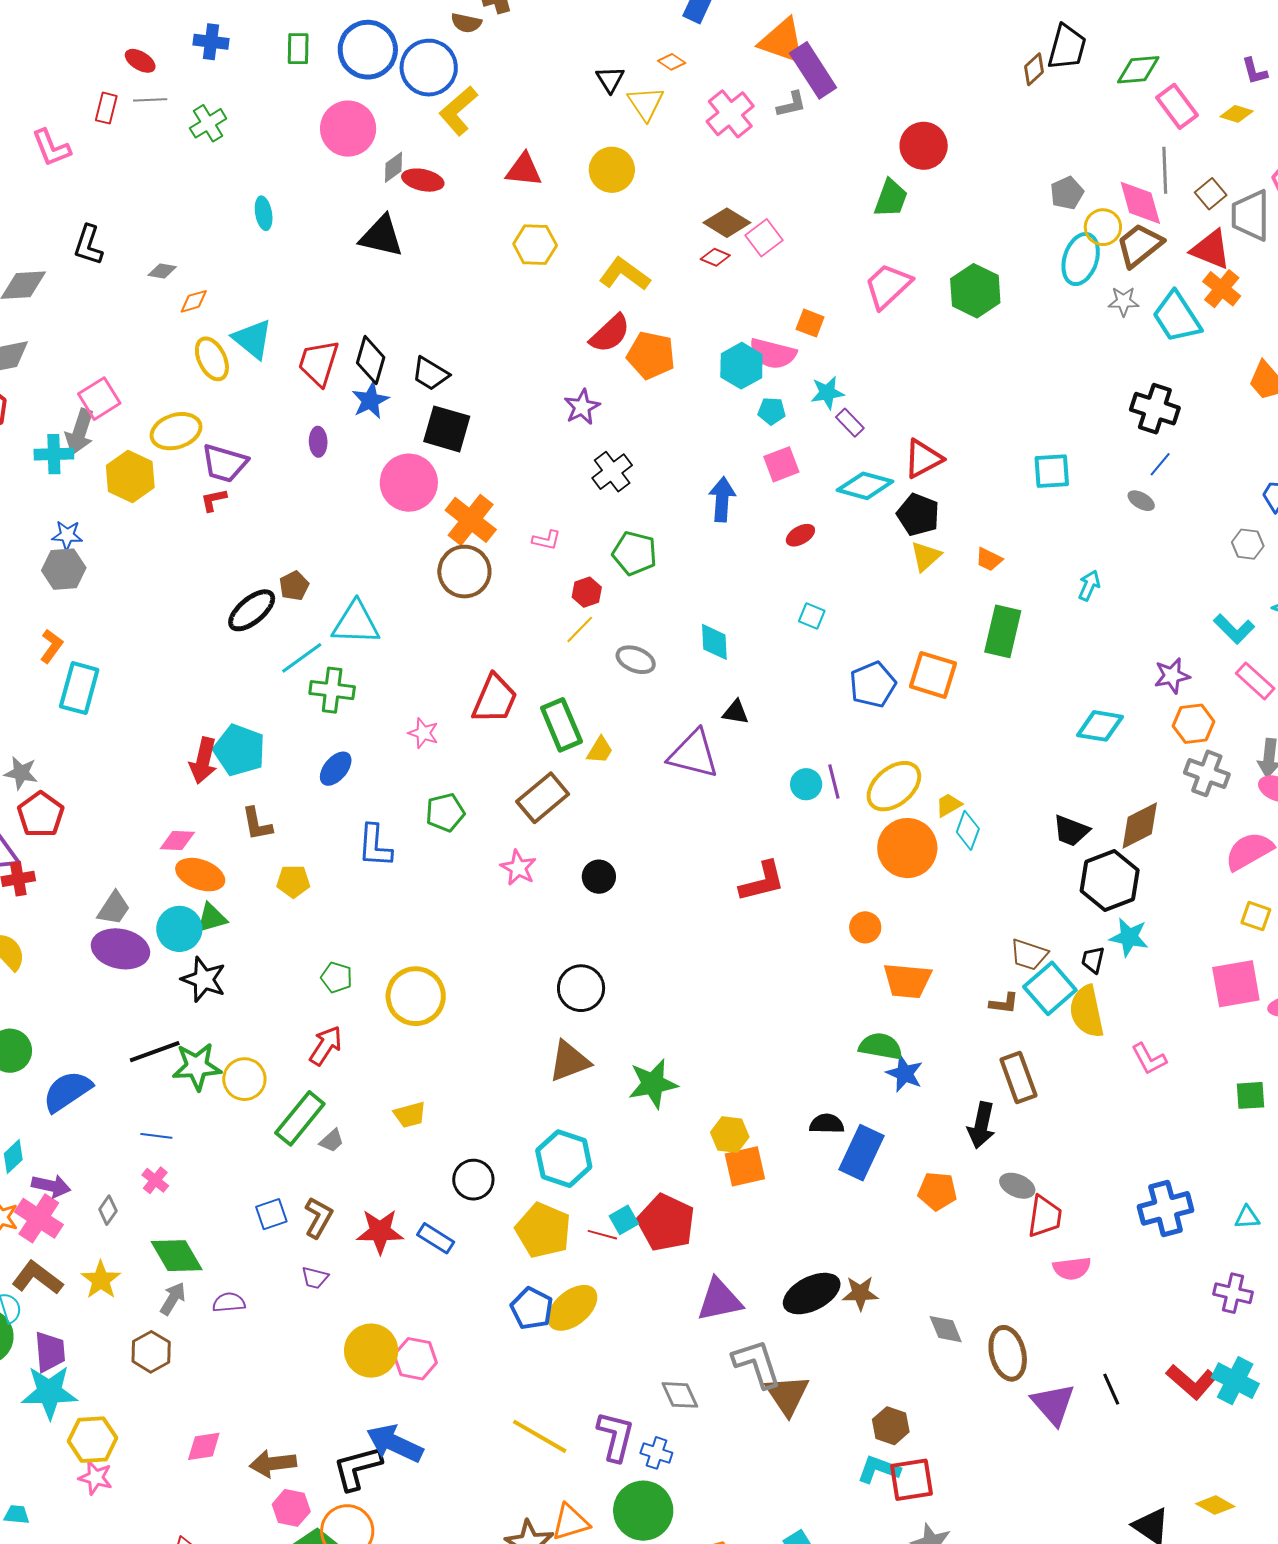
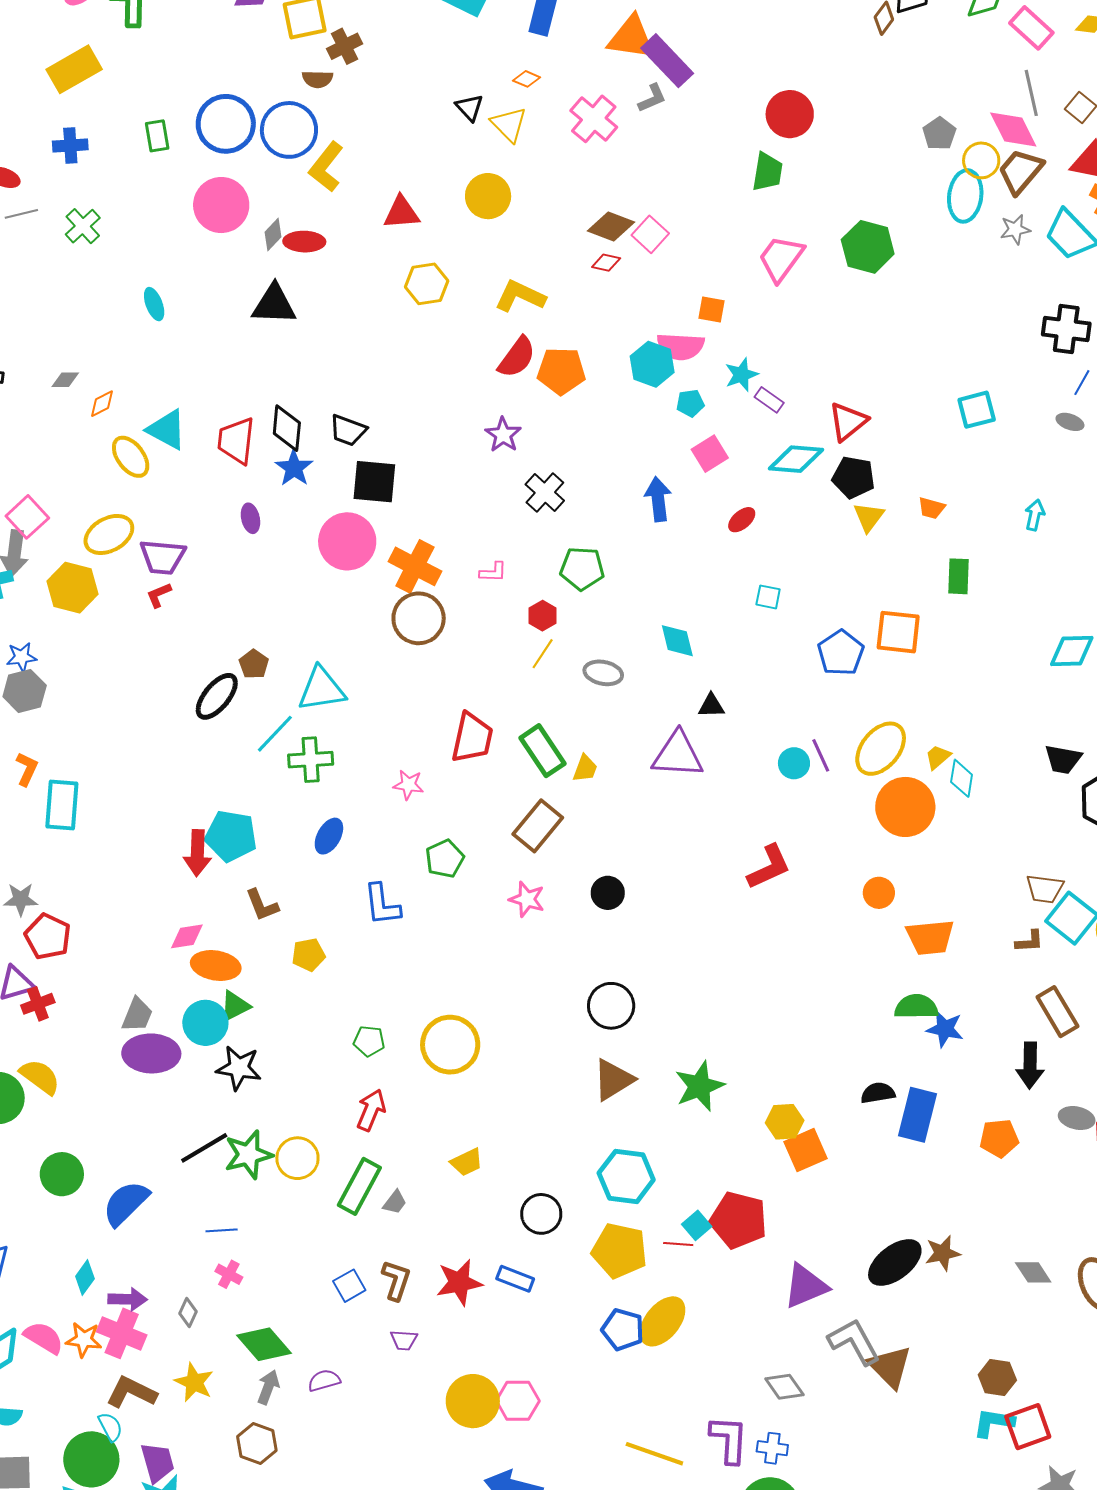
green rectangle: (1003, 631) -> (959, 576), size x0.7

